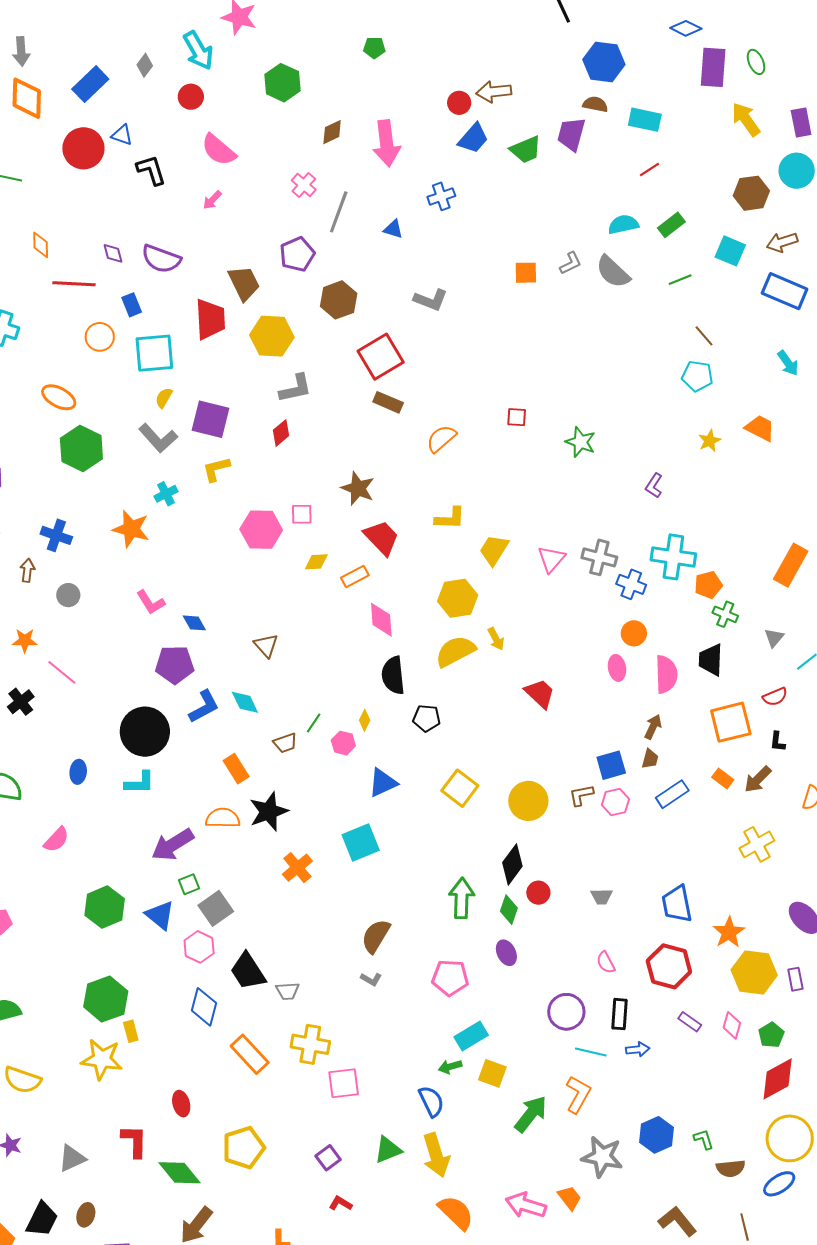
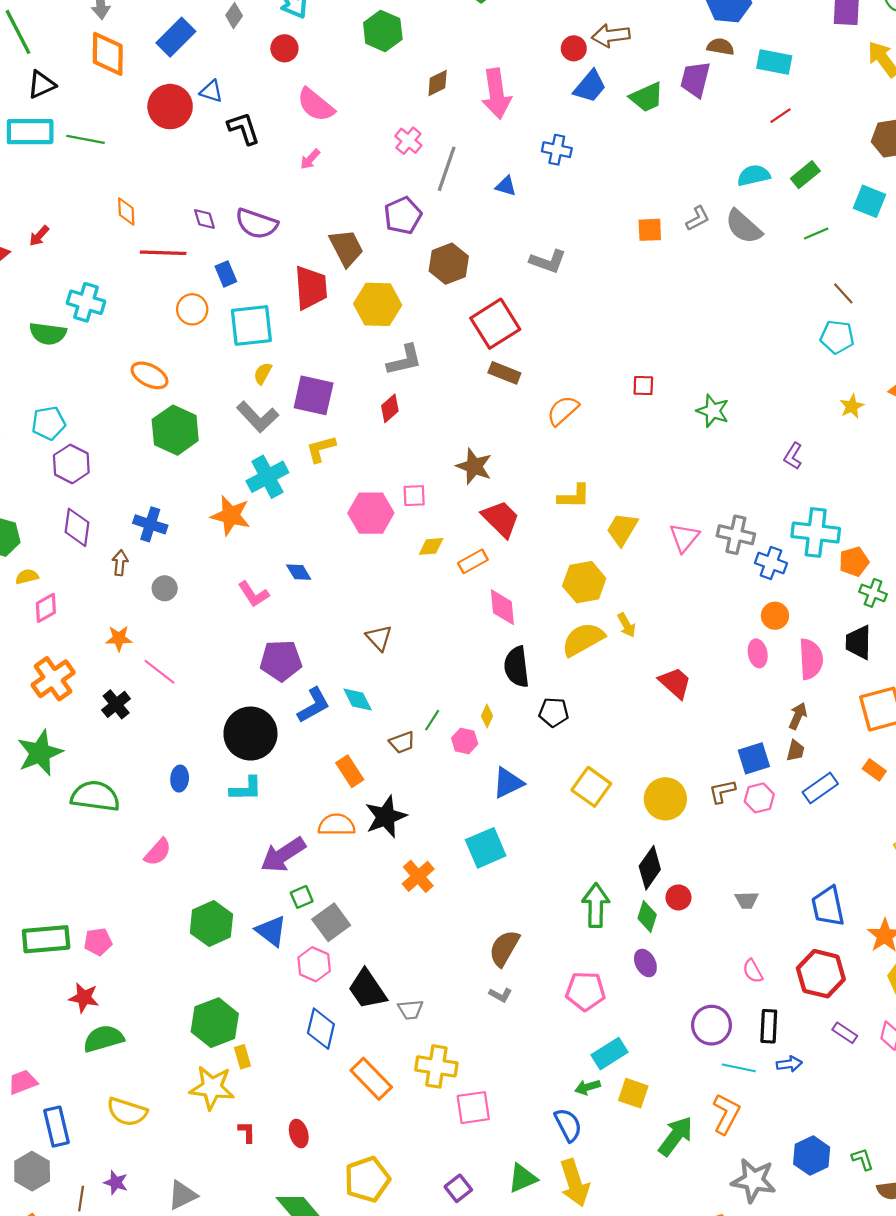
blue cross: (441, 196) -> (557, 150), turned 32
cyan cross: (166, 494) -> (267, 477), size x1.6
blue diamond: (194, 623) -> (299, 572), moved
red L-shape: (134, 1141) -> (247, 1132), moved, size x0.6

